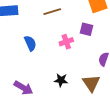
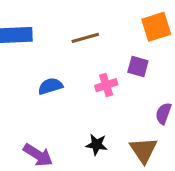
blue semicircle: (30, 43) -> (50, 86), turned -84

